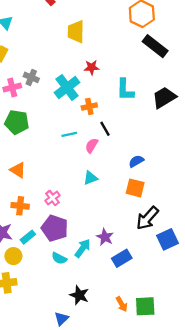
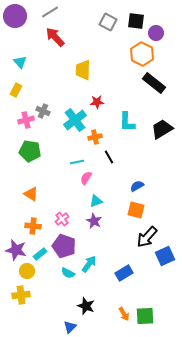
pink semicircle: (92, 146) -> (86, 178), moved
purple star: (105, 237) -> (94, 221), moved

